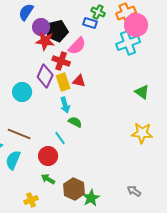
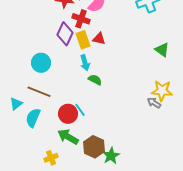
cyan circle: (22, 92) -> (41, 63), moved
cyan line: (60, 138) -> (80, 110), moved
green arrow: (48, 179) -> (68, 137), size x1.5
gray arrow: (134, 191) -> (154, 103), moved

